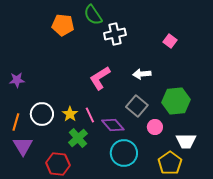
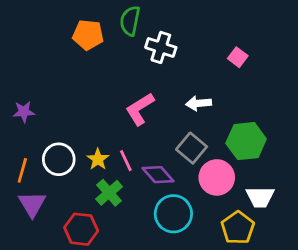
green semicircle: (93, 15) -> (130, 21), turned 45
white cross: (115, 34) -> (161, 47), turned 30
pink circle: (155, 127) -> (217, 177), size x1.6

